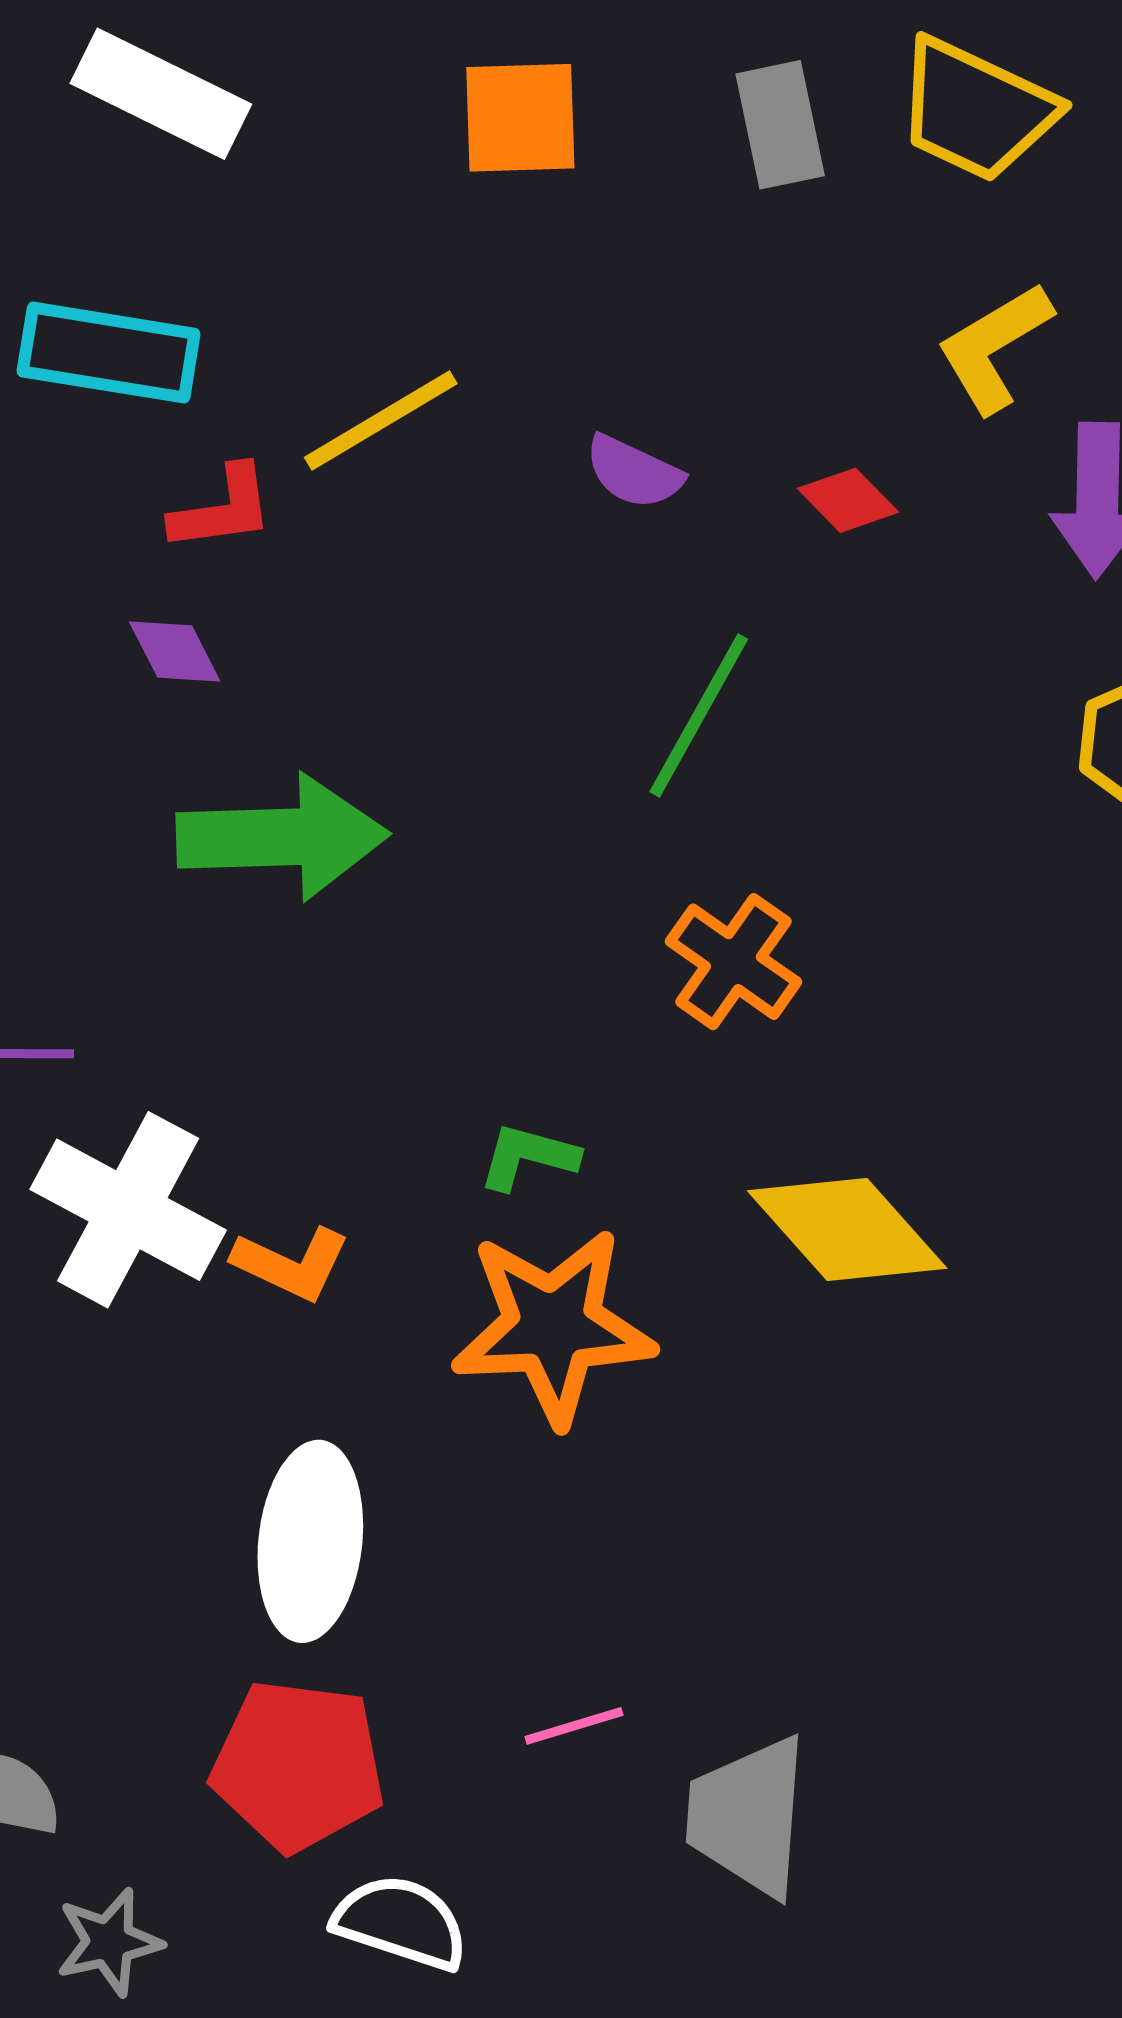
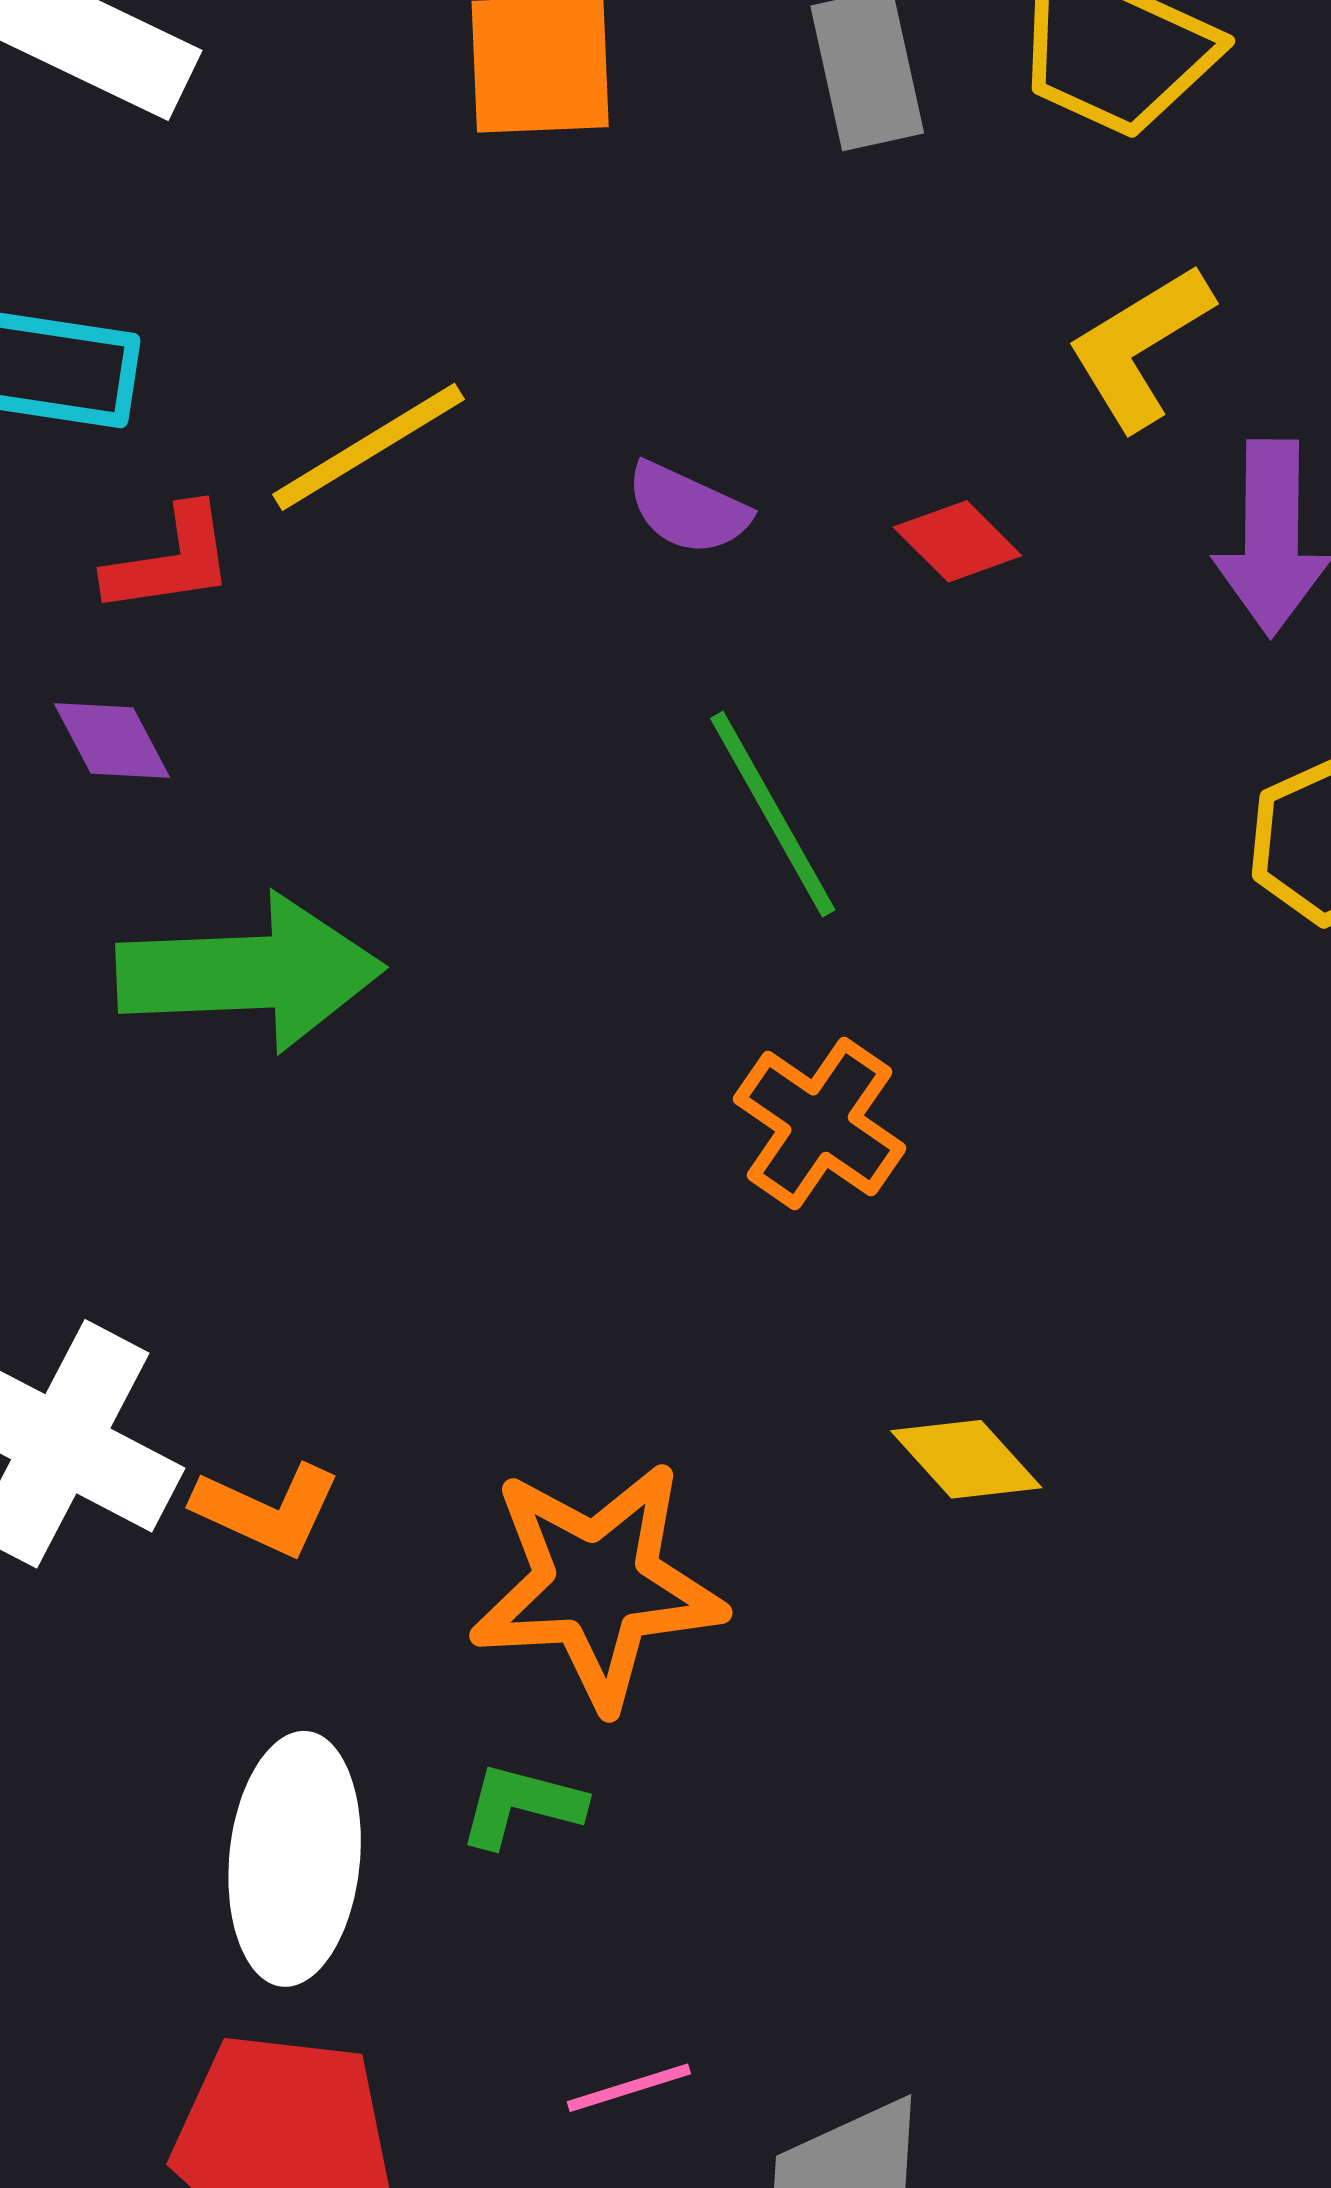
green line: (699, 715) -> (773, 814), turned -58
green L-shape: (528, 1157) -> (521, 1805), moved
yellow diamond: (847, 1230) -> (966, 1459), size x0.6

